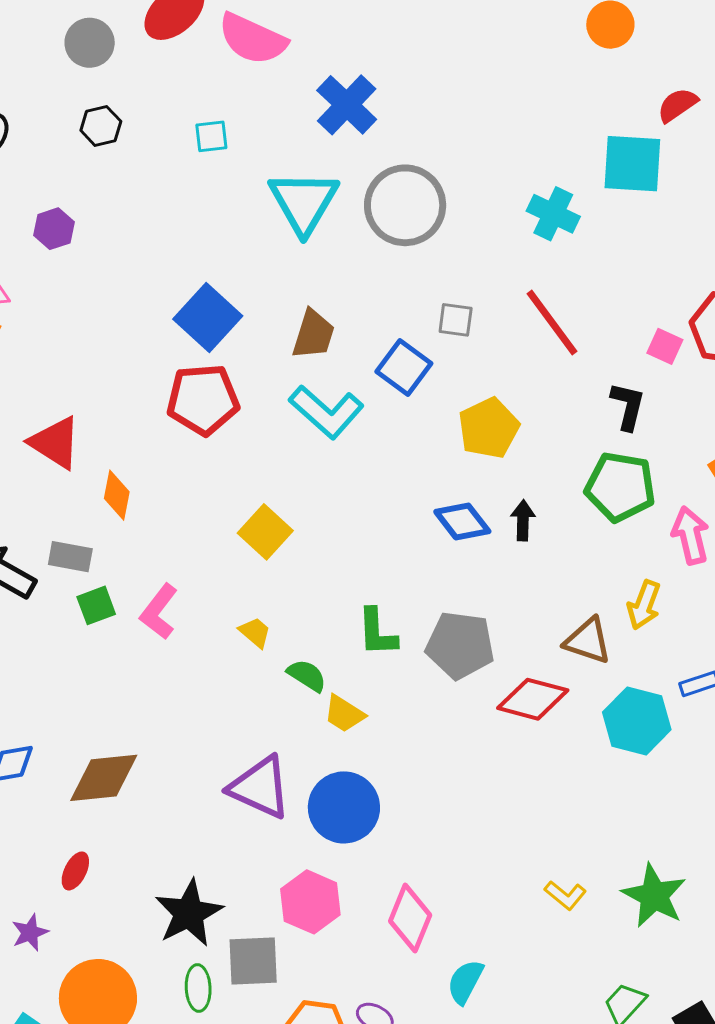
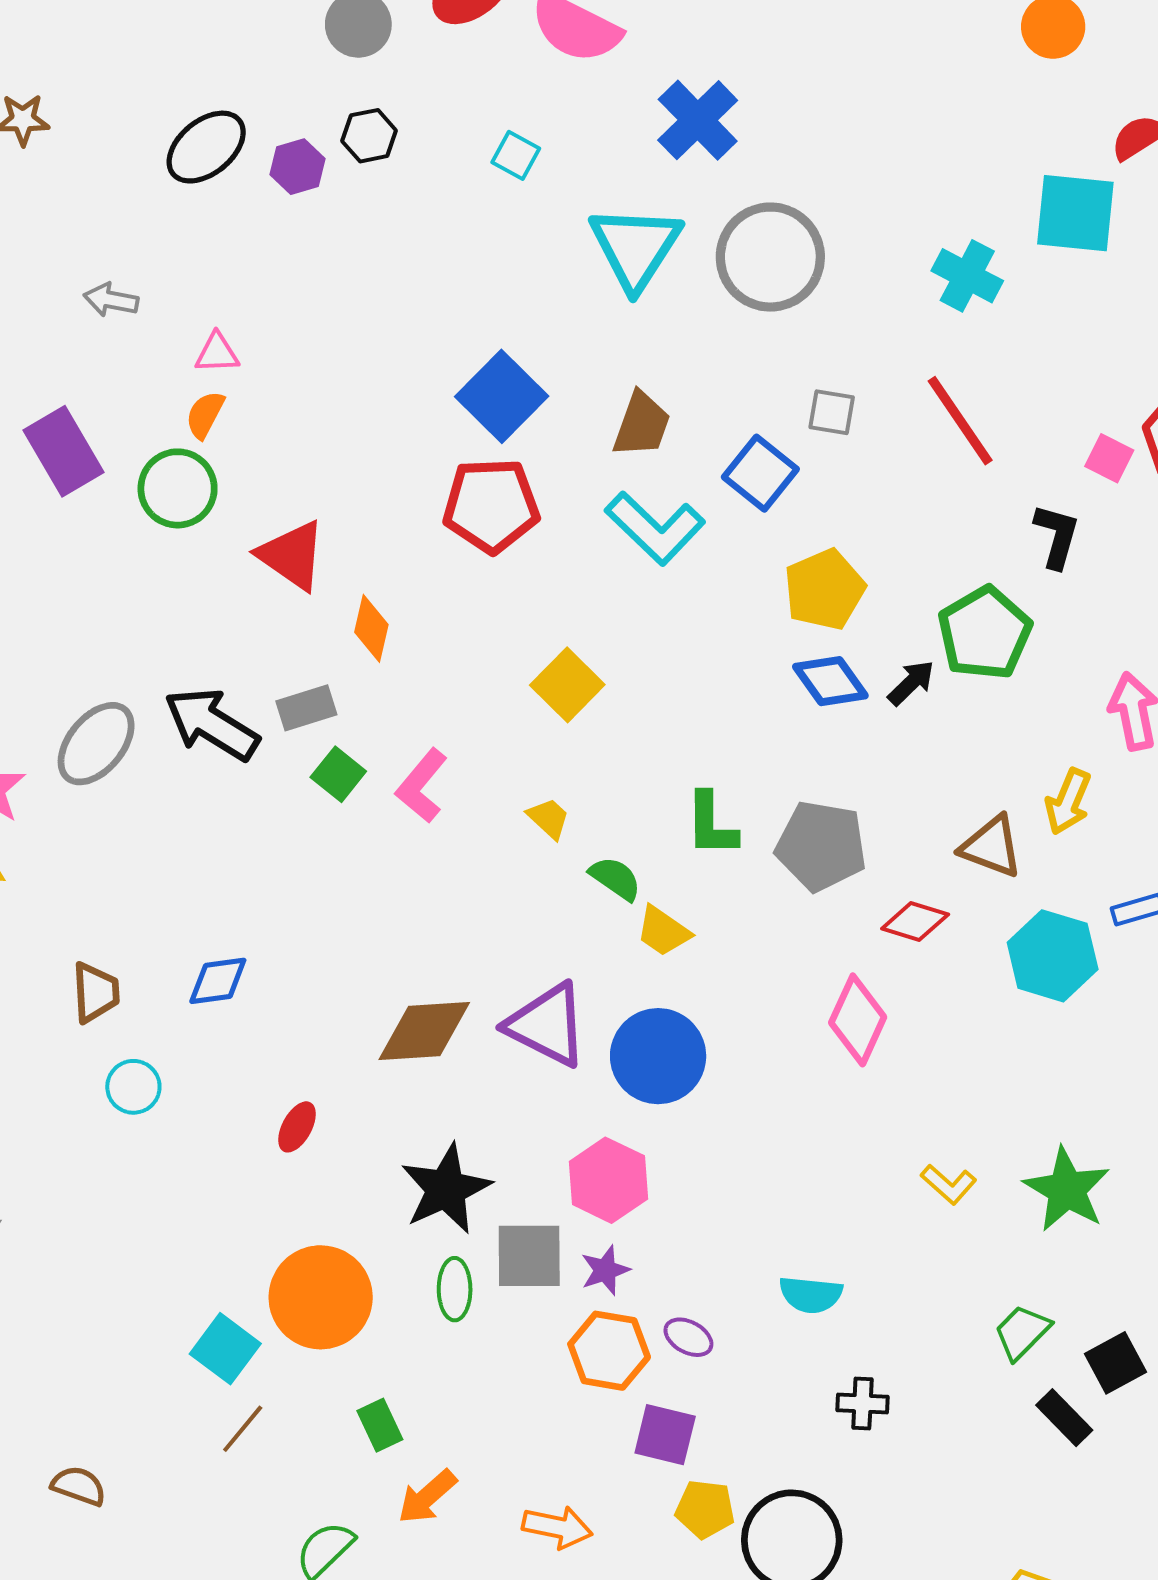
cyan square: (211, 136) -> (516, 155), turned 33
purple hexagon: (54, 229) -> (297, 167), moved
yellow pentagon: (489, 428) -> (824, 590), moved
green pentagon: (620, 487) -> (985, 633), moved, turned 30
black arrow: (523, 520) -> (911, 683), turned 42
gray rectangle: (70, 557) -> (306, 708), turned -30
green square: (96, 605) -> (338, 774), turned -33
red diamond: (533, 699) -> (915, 922), size x0.7
brown diamond: (104, 778) -> (424, 1031), moved
pink diamond: (410, 918) -> (858, 1020), moved
purple star: (30, 933) -> (605, 1270), moved
cyan semicircle: (465, 982) -> (811, 1295), turned -114

